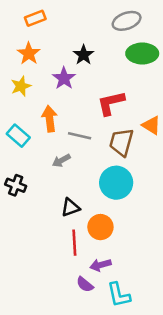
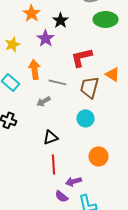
orange star: (29, 53) -> (32, 13), moved
cyan circle: (116, 183) -> (86, 118), size x0.7
orange circle: (100, 227) -> (98, 156), moved

